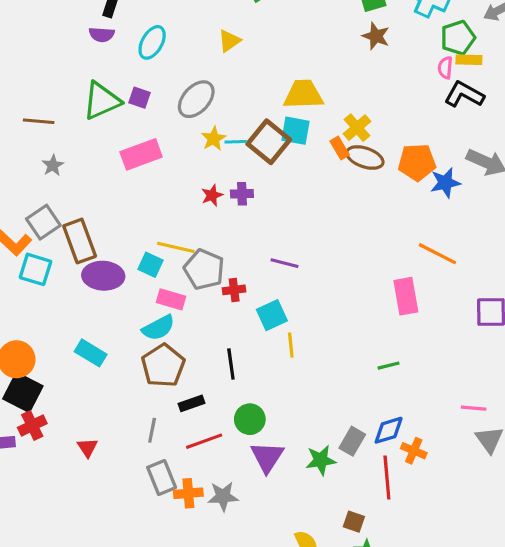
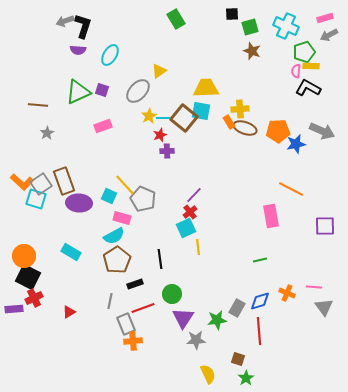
yellow triangle: (229, 41) -> (159, 71), moved
yellow cross: (357, 128) -> (240, 109), turned 36
pink rectangle: (141, 154) -> (103, 126), size x0.7
red star: (212, 195) -> (160, 135), moved
gray square: (43, 222) -> (41, 184), moved
yellow line: (176, 247) -> (125, 185), turned 35
purple line: (284, 263) -> (194, 195), turned -60
red cross: (234, 290) -> (190, 212), moved, turned -32
red triangle: (87, 448) -> (69, 312), turned 32
orange cross: (414, 451) -> (287, 293), moved
gray rectangle: (162, 477) -> (126, 324), moved
gray star: (223, 496) -> (196, 340), moved

